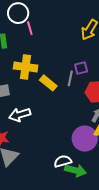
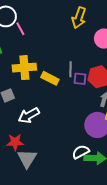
purple square: (81, 68) -> (80, 79), moved, turned 32

